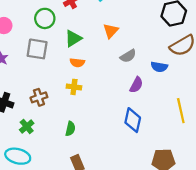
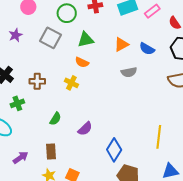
blue semicircle: (159, 67) -> (147, 49), moved
purple semicircle: (136, 85) -> (85, 129), moved
blue diamond: (133, 120) -> (114, 150), moved

